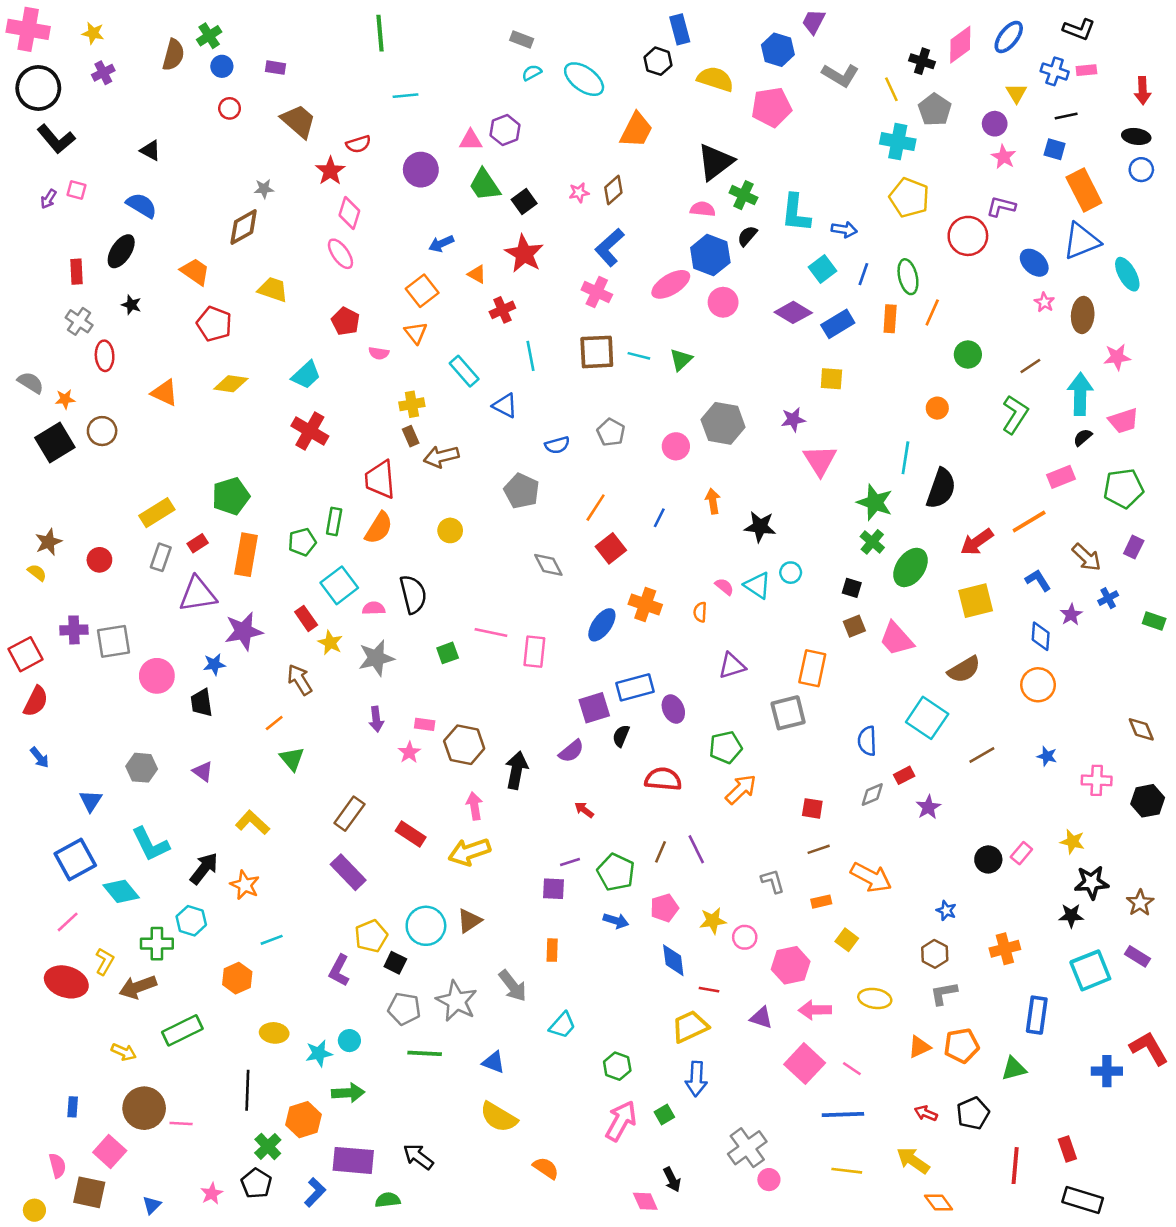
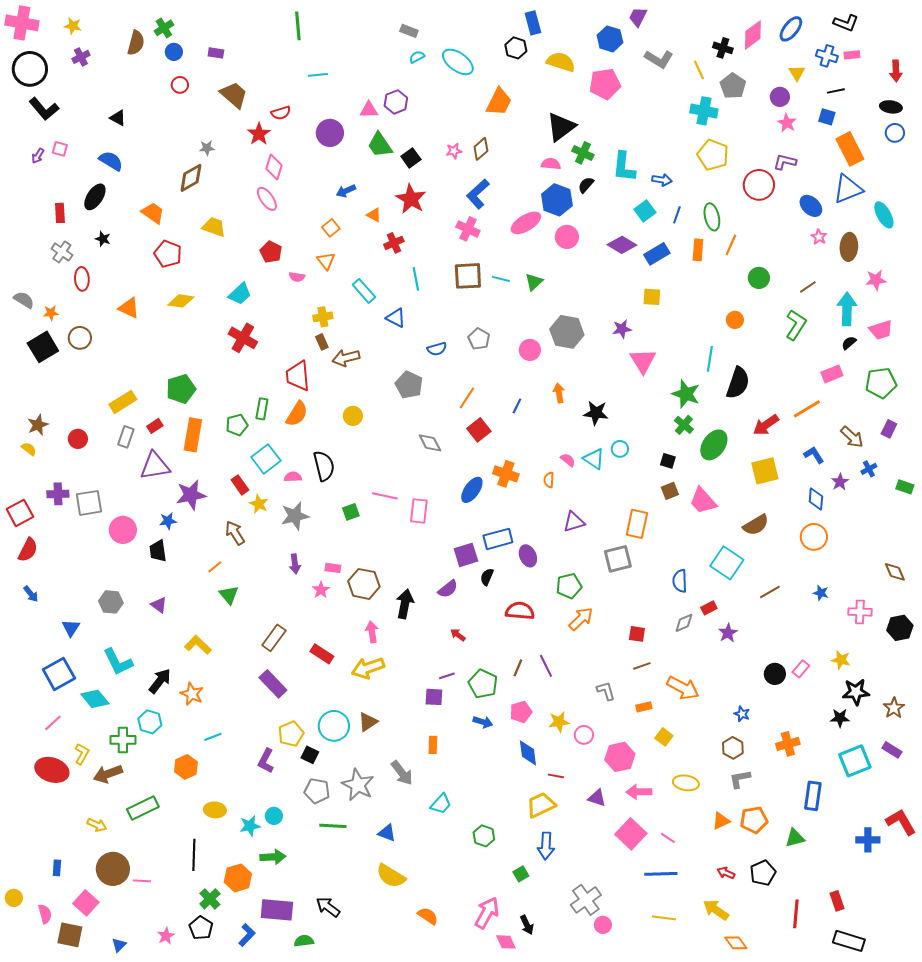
orange square: (422, 291) -> (331, 228), size x0.7
pink arrow: (621, 1121) -> (487, 913), moved
yellow circle: (34, 1210) -> (14, 898), moved

